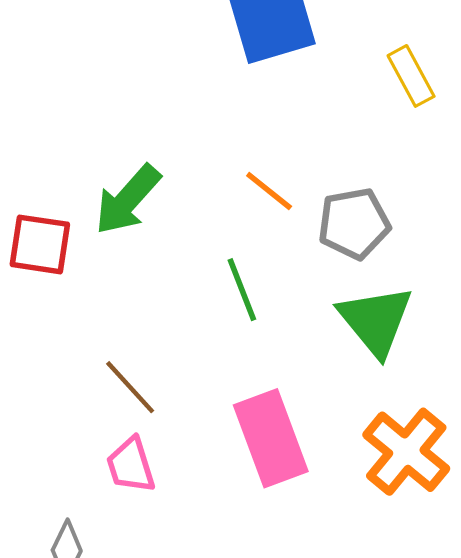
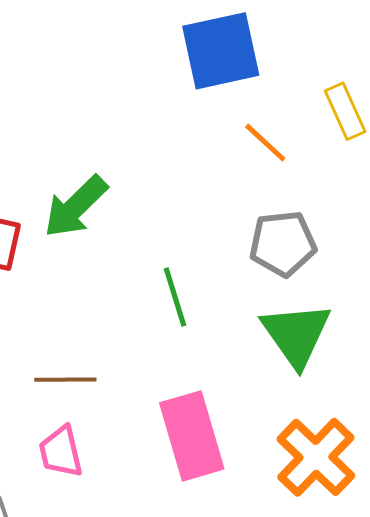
orange line: (269, 191) -> (265, 143), moved
brown line: (130, 387) -> (65, 380), turned -52

